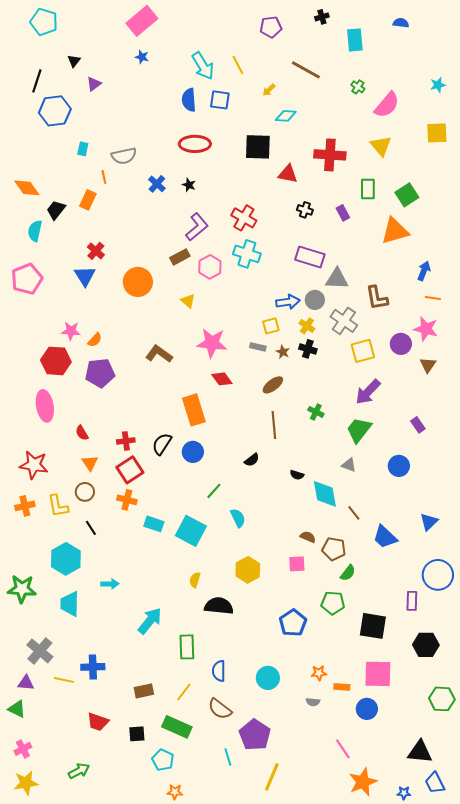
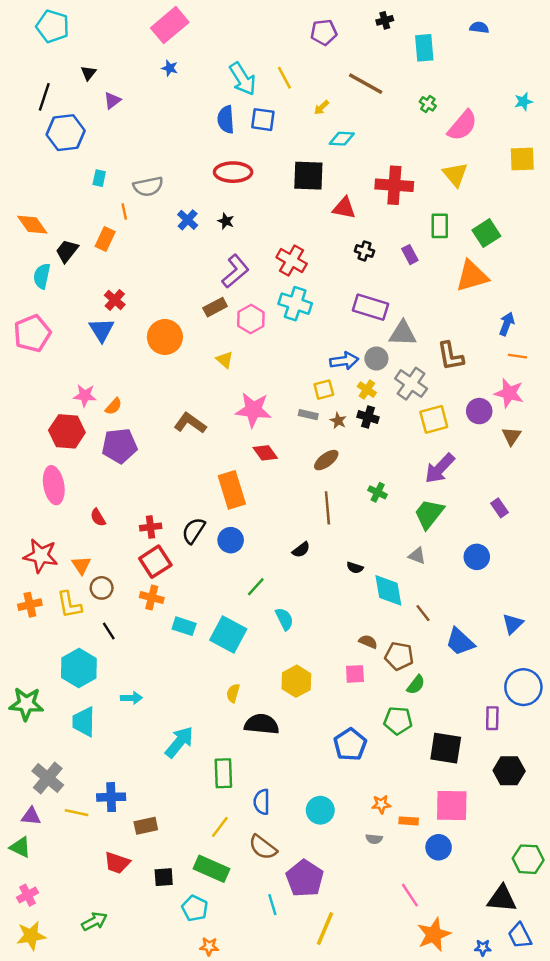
orange triangle: (90, 463) -> (81, 565), moved
brown rectangle: (144, 691) -> (146, 826), moved
green hexagon: (442, 699) -> (528, 859), moved

